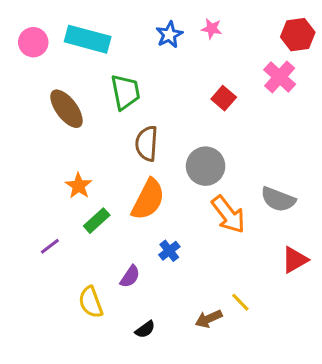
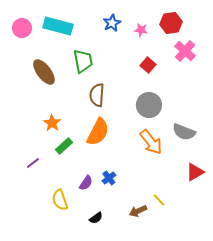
pink star: (212, 29) -> (141, 30), moved
red hexagon: (298, 35) -> (171, 23), moved
gray circle: (206, 166) -> (149, 105), moved
blue cross: (169, 251) -> (109, 178), moved

